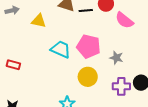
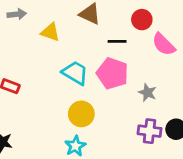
black line: (86, 10) -> (117, 41), moved
yellow circle: (88, 77) -> (81, 114), moved

